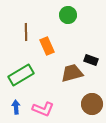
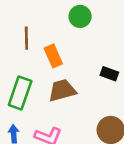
brown trapezoid: (72, 73) -> (62, 90), moved
green rectangle: (21, 75) -> (20, 93), turned -40

